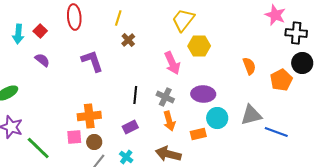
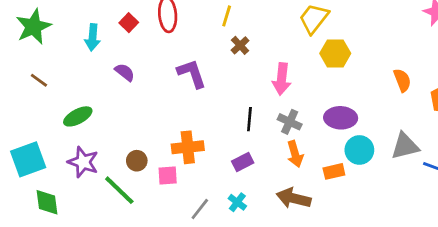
red square: (40, 31) -> (129, 23), moved
pink arrow: (172, 63) -> (282, 79), moved, turned 30
brown circle: (94, 142) -> (137, 161), moved

